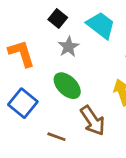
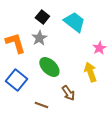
gray star: (69, 47) -> (39, 38), moved
brown arrow: (93, 121) -> (68, 93), size x0.7

